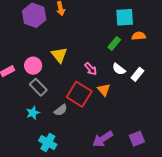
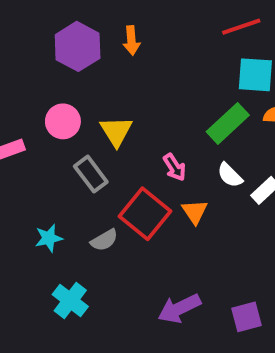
green rectangle: (114, 43) -> (228, 123), size x1.5
pink circle: (33, 66) -> (63, 121), moved
gray rectangle: (38, 87) -> (91, 174), moved

